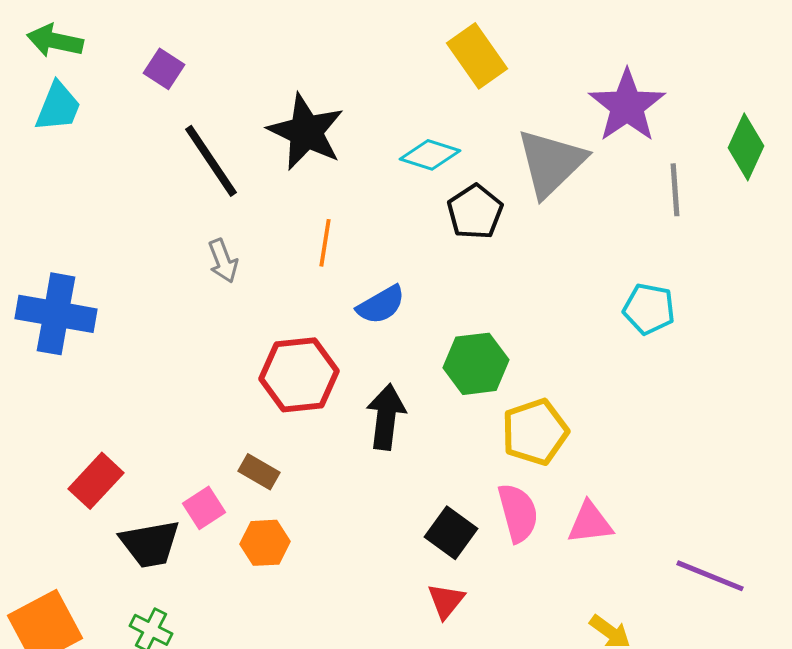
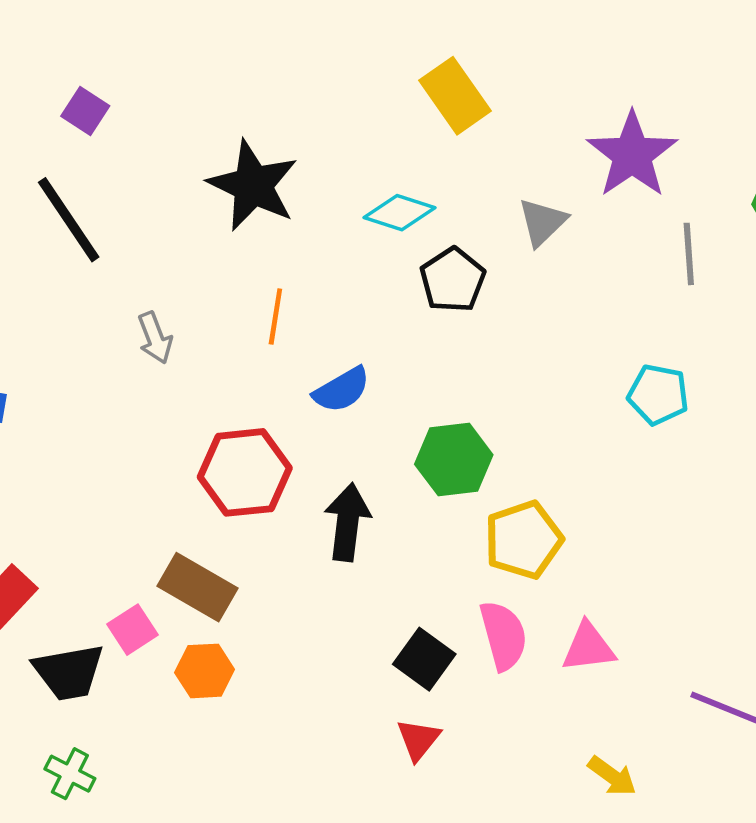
black line: (211, 161) -> (69, 220), moved
gray triangle: (551, 163) -> (542, 222), size x0.6
brown rectangle: (259, 472) -> (197, 587), size x1.6

